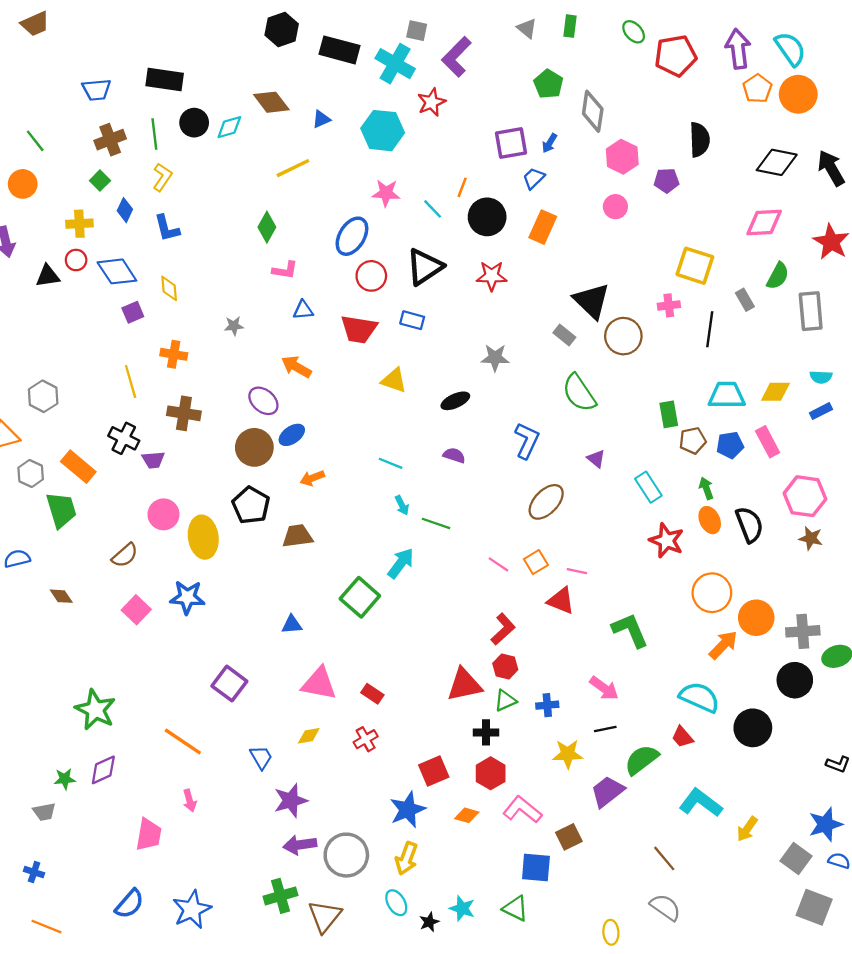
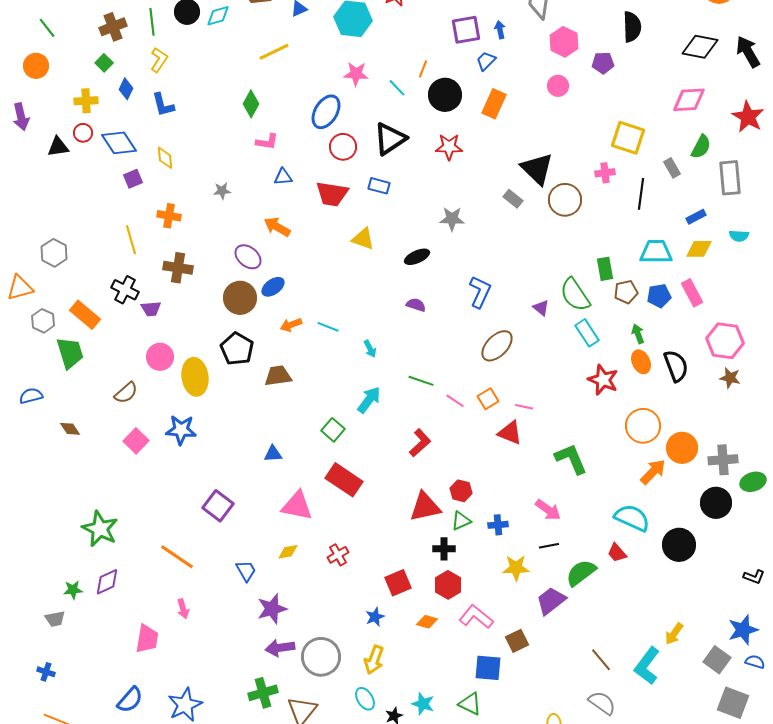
blue arrow: (550, 143) -> (500, 30), turned 138
green semicircle: (579, 393) -> (575, 295), moved
blue rectangle: (821, 411) -> (696, 217), moved
cyan line: (391, 463) -> (328, 327), moved
green line: (436, 523) -> (421, 381), moved
green square: (360, 597) -> (333, 430), size x0.7
red L-shape: (503, 629) -> (420, 443), moved
red rectangle: (372, 694) -> (344, 480), moved, size x1.8
cyan L-shape: (701, 803) -> (647, 666), moved, turned -90
blue star: (408, 810) -> (375, 617), size x0.6

